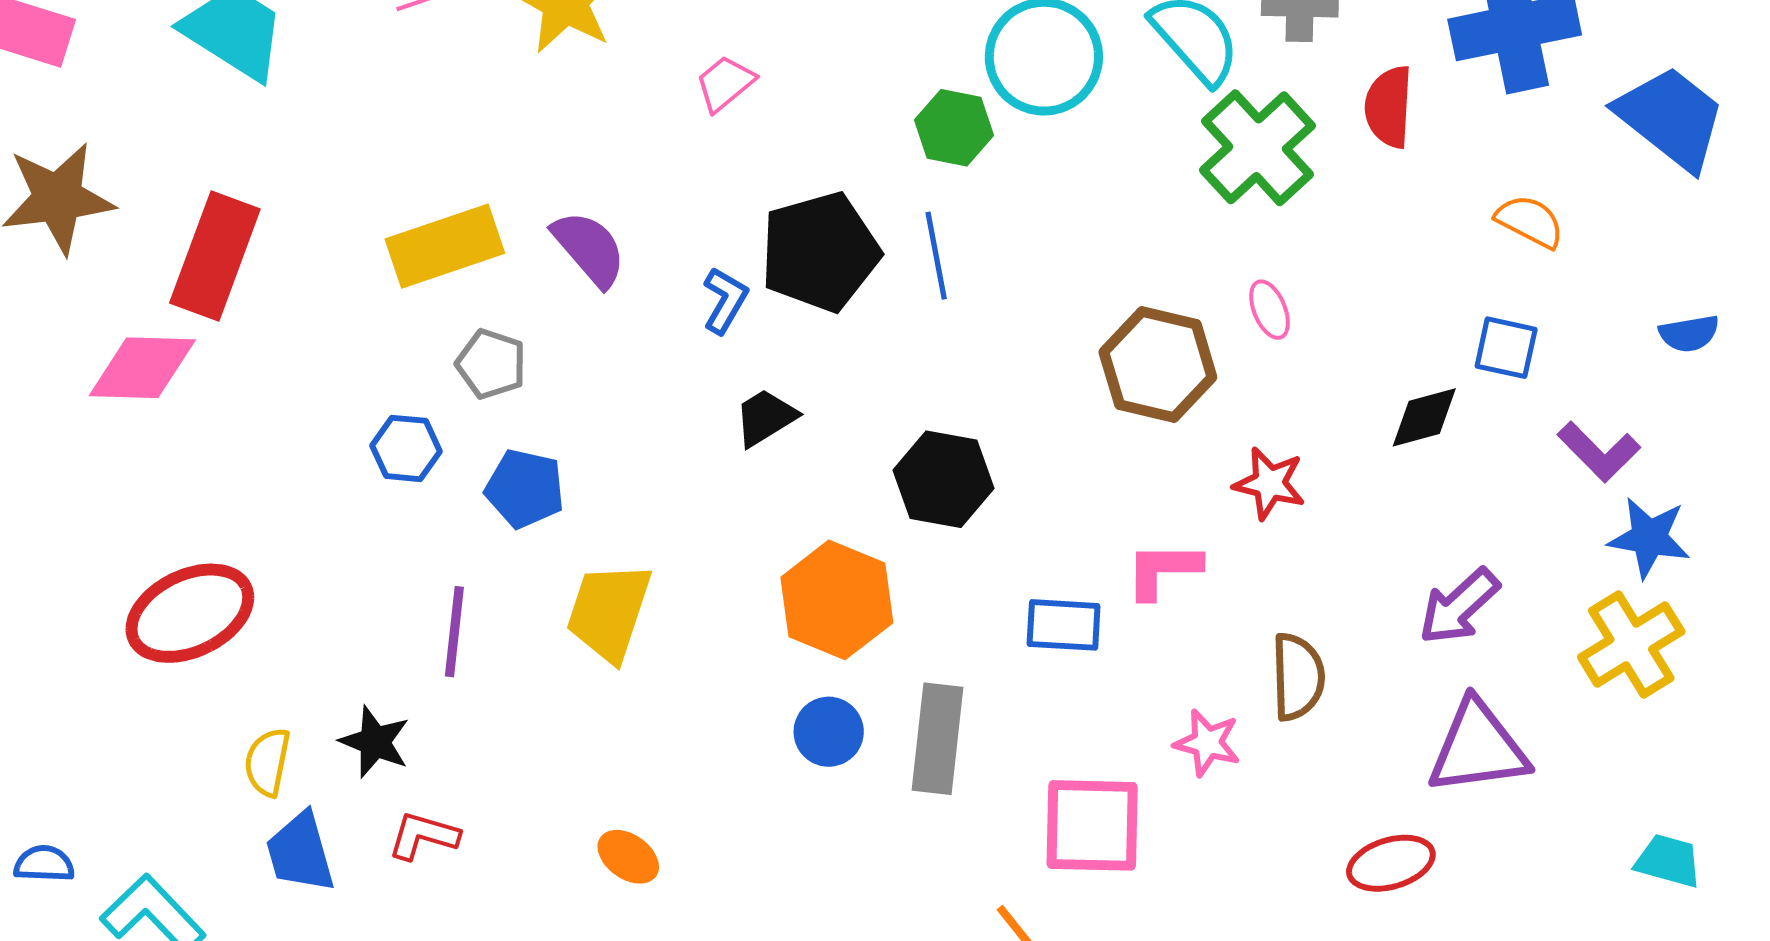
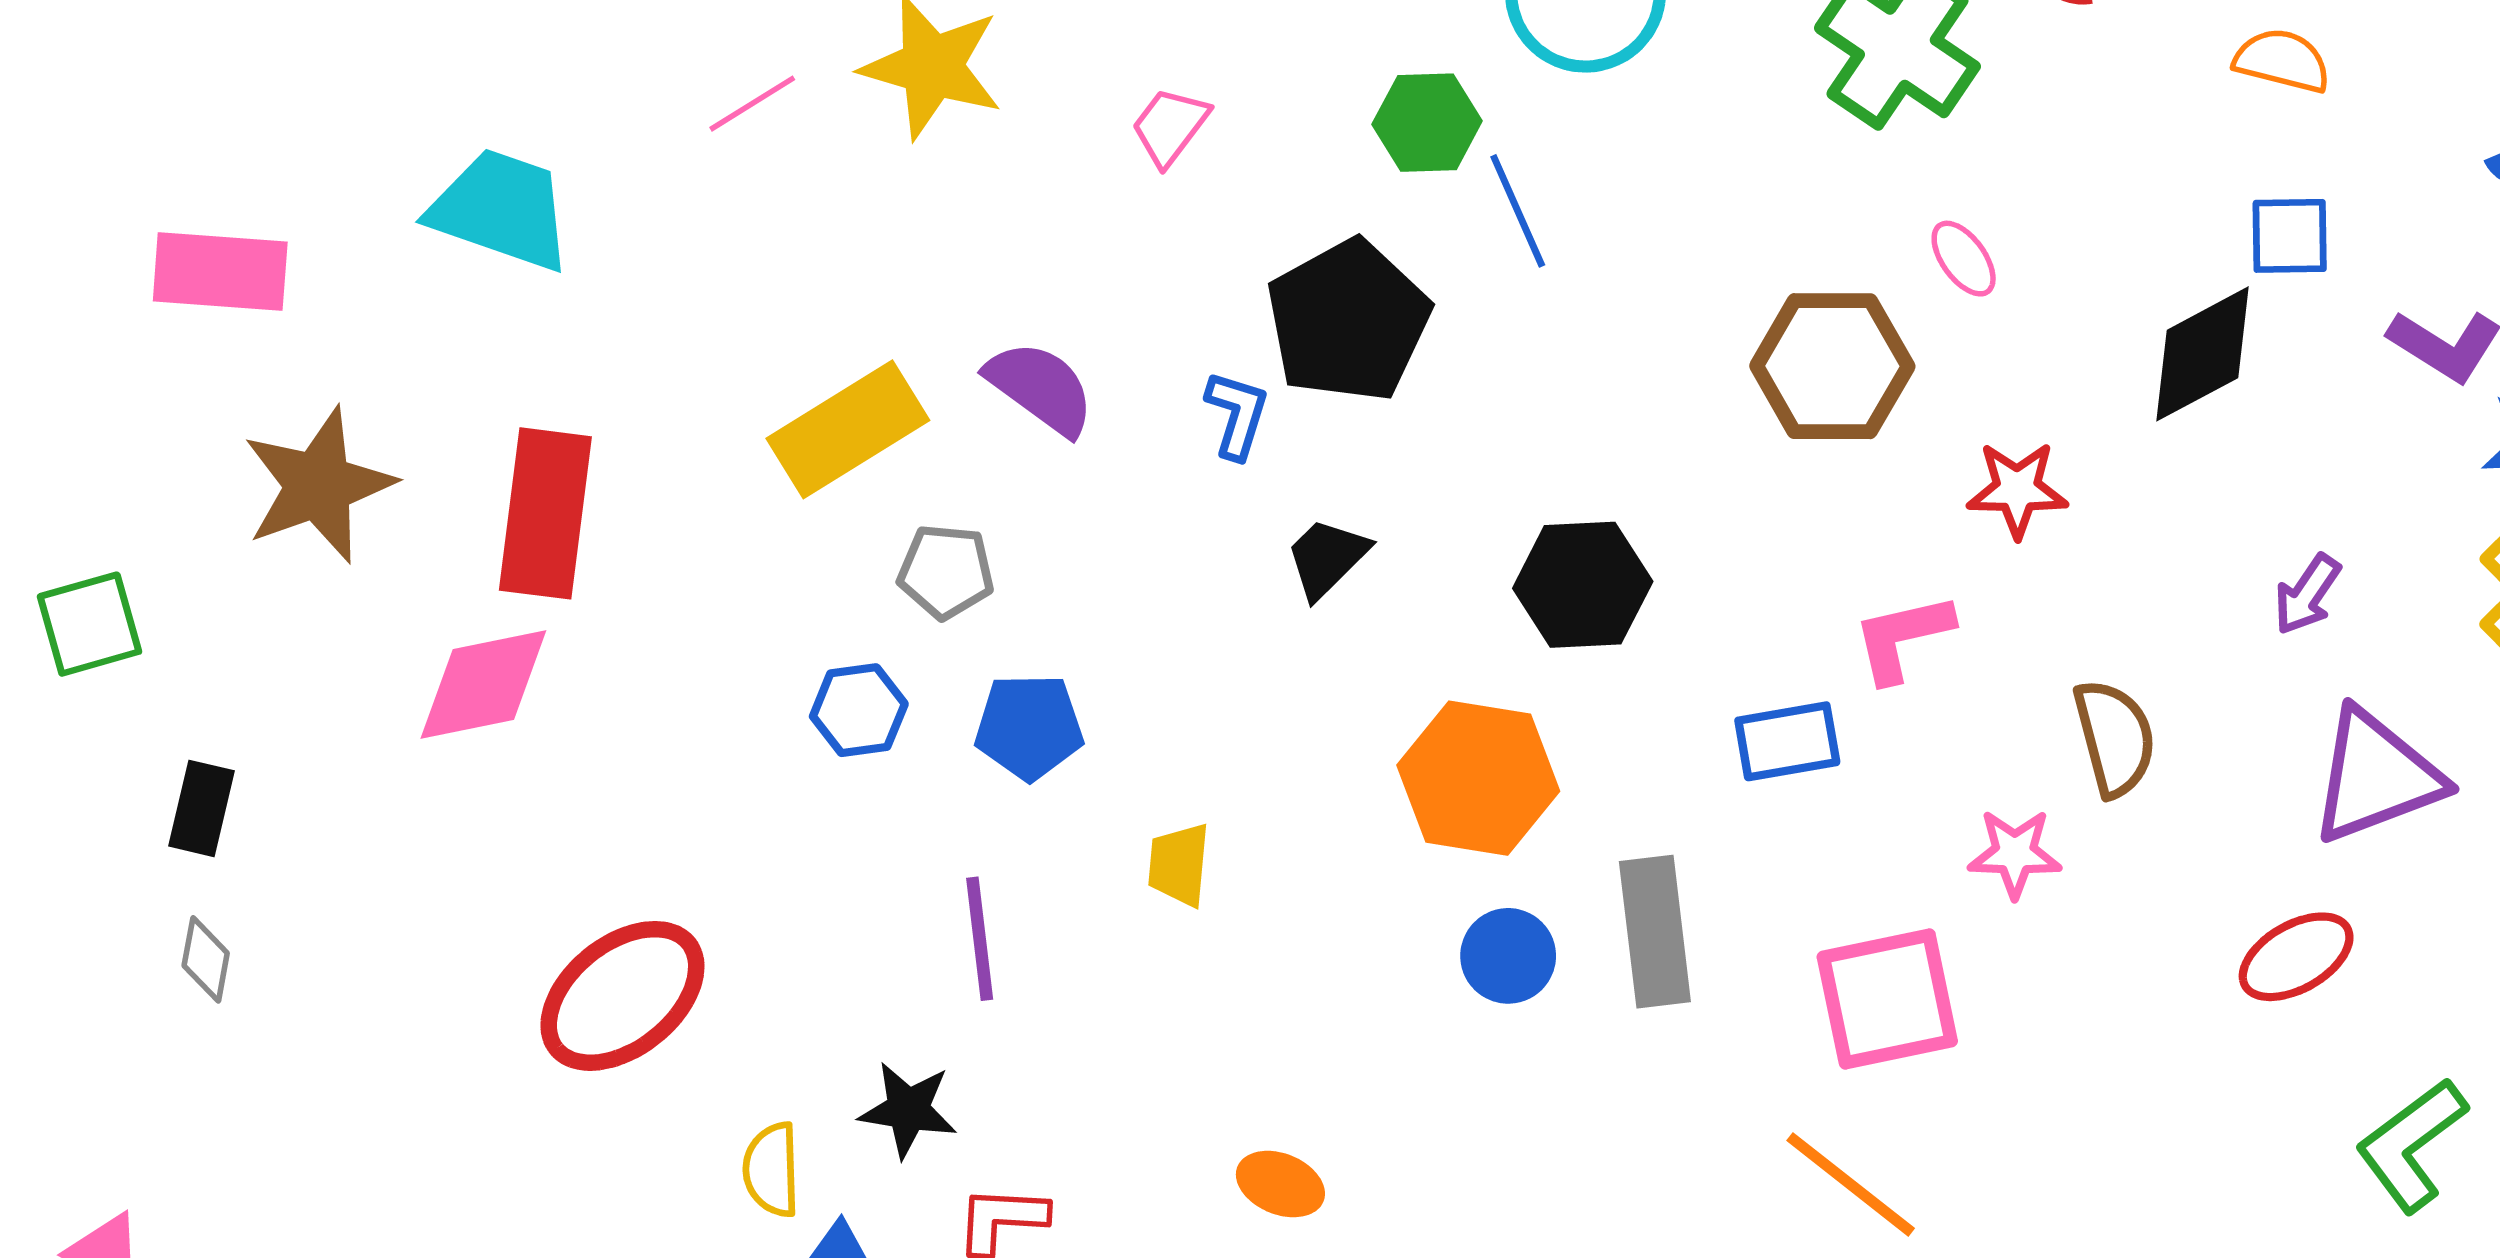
green hexagon: (954, 128) -> (1427, 123), moved
blue line: (936, 256) -> (1518, 211), moved
black diamond: (1424, 417) -> (2202, 354), size x1.4
purple arrow: (1459, 606) -> (2307, 594), size x0.7
yellow trapezoid: (609, 612) -> (1179, 865), size x0.6

